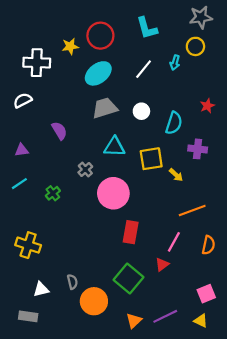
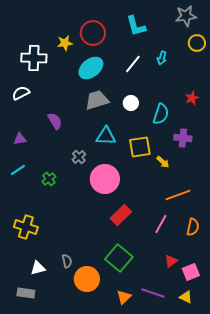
yellow circle: (195, 46) -> (197, 43), moved
red rectangle: (131, 232) -> (121, 215), turned 35
red triangle: (162, 265) -> (171, 261), moved
purple line: (165, 316) -> (153, 293), turned 45

